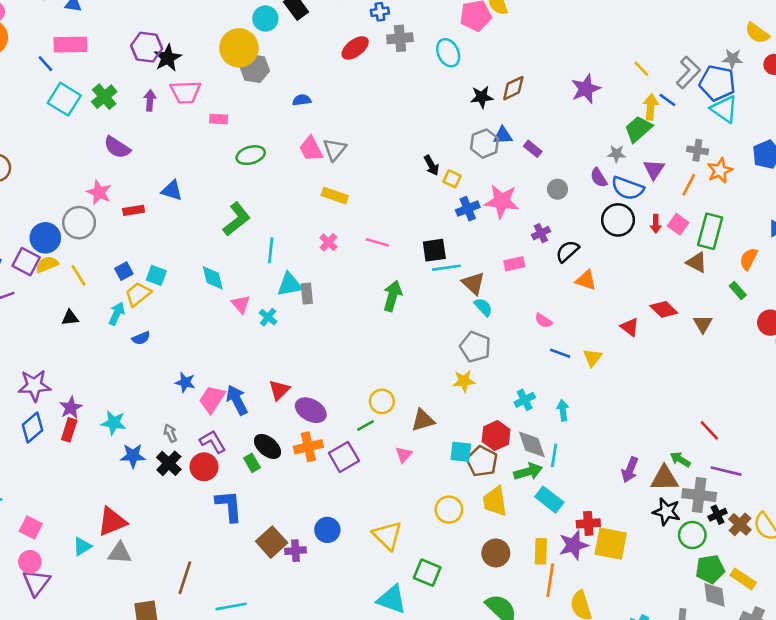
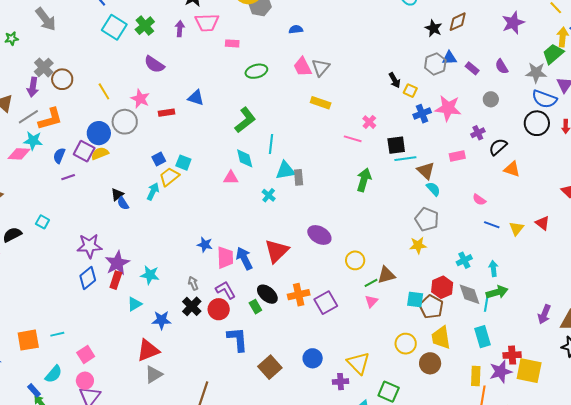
black star: (482, 97) -> (433, 28), turned 30
gray star: (616, 154) -> (536, 73), size x1.5
purple semicircle: (599, 178) -> (502, 67), moved
pink cross: (328, 242) -> (369, 122), moved
yellow line: (78, 275) -> (104, 91), moved
cyan diamond: (213, 278) -> (245, 158), moved
pink triangle: (241, 304) -> (231, 178), moved, turned -49
black triangle: (70, 318) -> (117, 194), turned -32
red triangle: (630, 327) -> (542, 223), moved
blue semicircle: (141, 338) -> (123, 203), moved, turned 80
red triangle: (279, 390) -> (277, 251), size x1.5
pink trapezoid: (212, 399) -> (225, 258), turned 145
purple star: (71, 408) -> (117, 263), size x1.4
purple ellipse: (311, 410) -> (319, 235), moved
green line: (365, 426) -> (371, 283), moved
blue star: (133, 456) -> (161, 320), moved
green arrow: (528, 472) -> (497, 292), moved
cyan rectangle: (549, 500) -> (482, 337), turned 35
pink square: (31, 528) -> (86, 355), turned 30
cyan triangle: (82, 546) -> (135, 304), moved
purple cross: (295, 551) -> (340, 382), moved
gray triangle: (120, 553) -> (154, 375), turned -36
brown circle: (496, 553) -> (430, 363), moved

